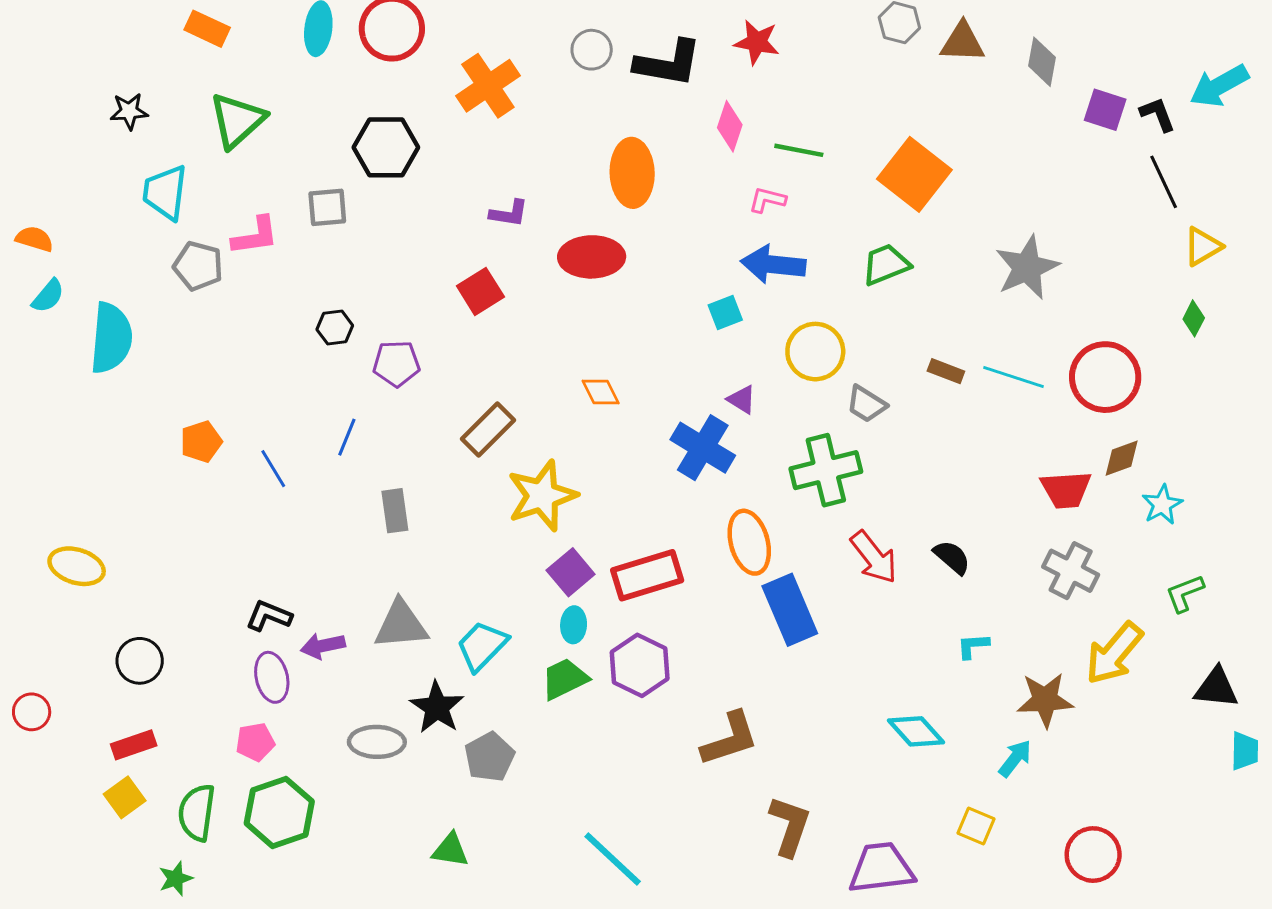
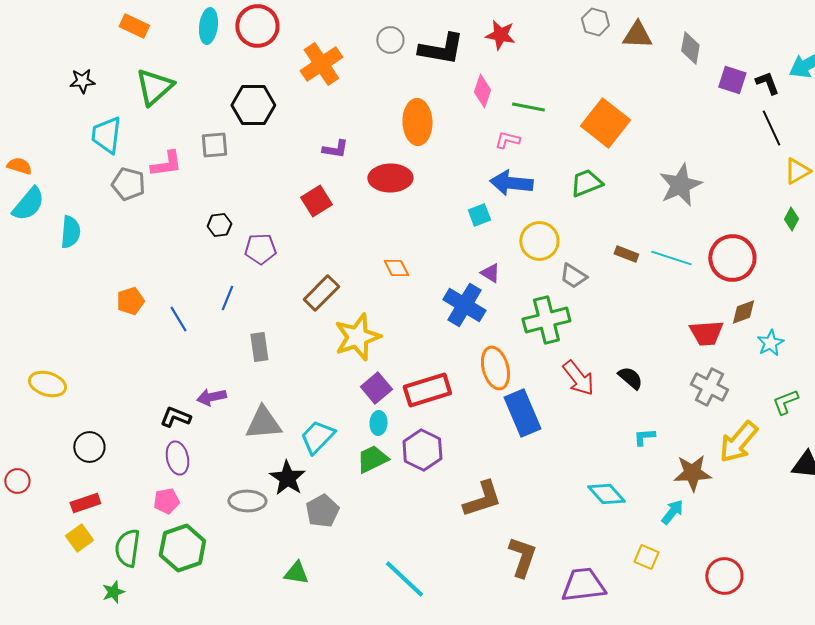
cyan semicircle: (48, 296) -> (28, 204), size x1.5
cyan semicircle: (111, 338) -> (70, 232), size x0.7
purple arrow: (323, 646) -> (211, 397), moved

